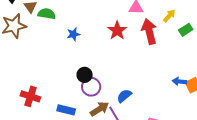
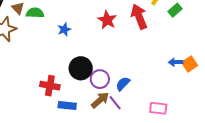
black circle: (85, 75) -> (81, 68), size x1.5
purple circle: (91, 87) -> (100, 79), moved
red cross: (30, 96) -> (50, 86), moved

